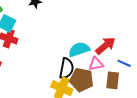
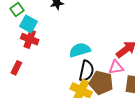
cyan semicircle: (79, 49) -> (80, 50), moved

